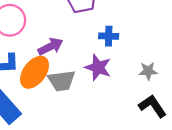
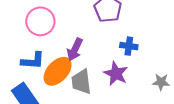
purple arrow: (51, 47) -> (75, 50), turned 135
gray trapezoid: (62, 81) -> (81, 82), turned 84

